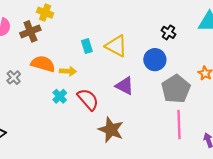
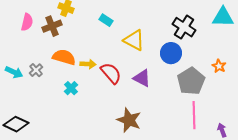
black cross: (169, 32) -> (184, 27), size x1.6
cyan rectangle: (87, 46) -> (106, 20), moved, turned -40
cyan cross: (60, 96) -> (71, 88), moved
red semicircle: (88, 99) -> (111, 73), moved

